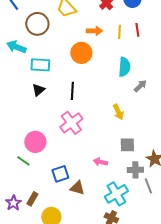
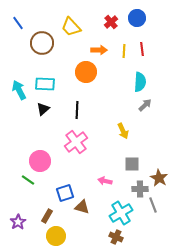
cyan arrow: (16, 47) -> (19, 90), moved, turned 42
cyan semicircle: (124, 67) -> (140, 82), moved
brown rectangle: (32, 199) -> (47, 216), moved

